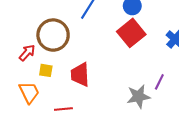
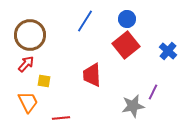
brown circle: (53, 35) -> (30, 35), moved
red trapezoid: (80, 75) -> (92, 75), moved

